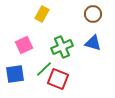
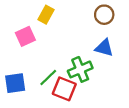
pink square: (24, 45) -> (25, 36), moved
green cross: (62, 47) -> (80, 69), moved

